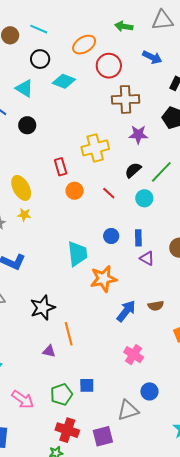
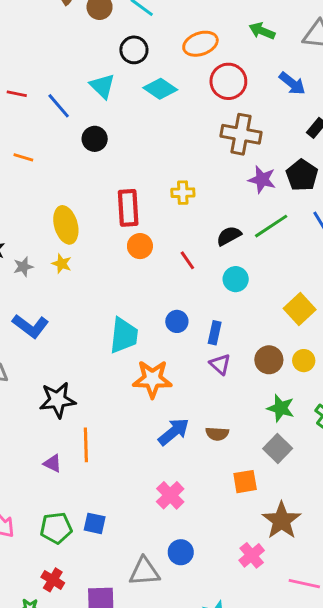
purple star: (138, 135) -> (262, 180), moved
yellow cross: (95, 148) -> (183, 193), size x0.6
red rectangle: (61, 167) -> (128, 208), size x1.4
green line: (161, 172) -> (271, 226), moved
red cross: (67, 430) -> (53, 580), size x0.7

